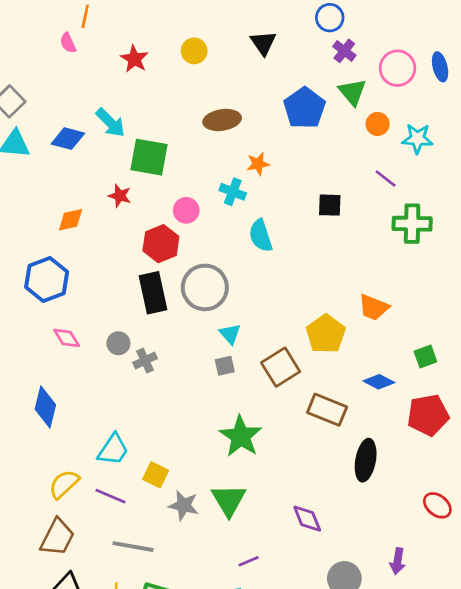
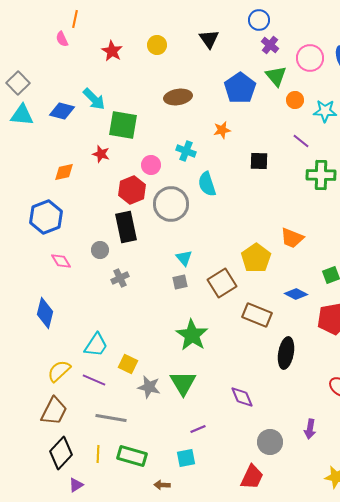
orange star: (258, 164) -> (222, 130), moved
gray circle: (205, 287) -> (171, 204), moved
gray circle: (118, 343) -> (100, 250), moved

